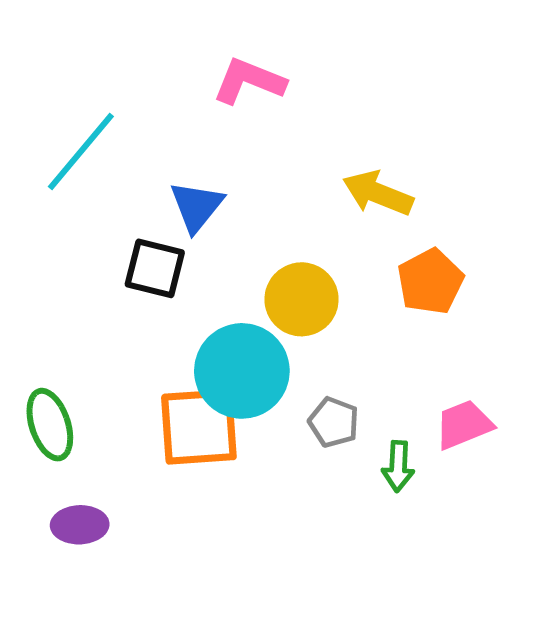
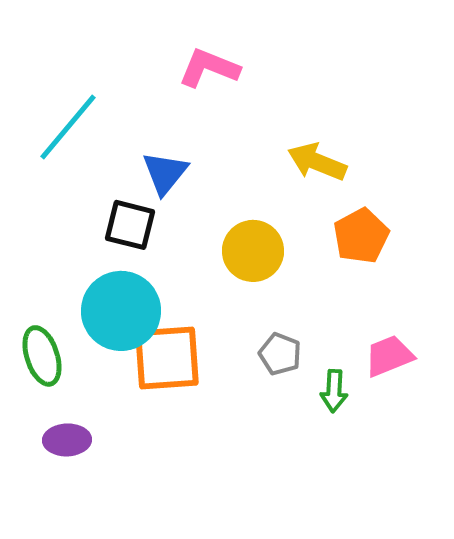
cyan circle: (242, 371) -> (121, 311), moved

